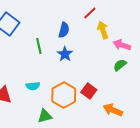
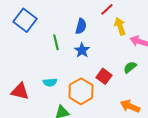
green semicircle: (120, 65) -> (130, 67), moved
red square: (89, 91) -> (104, 76), moved

